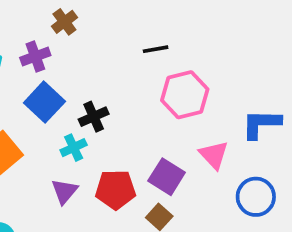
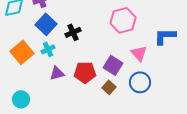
cyan cross: (74, 148) -> (48, 49), moved
purple triangle: (64, 191) -> (57, 73), turned 35
blue circle: (256, 197) -> (140, 82), moved

